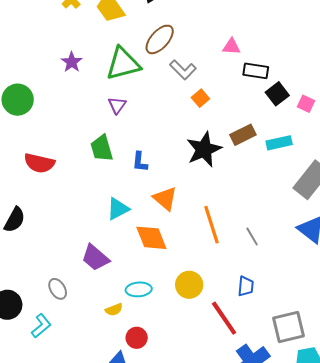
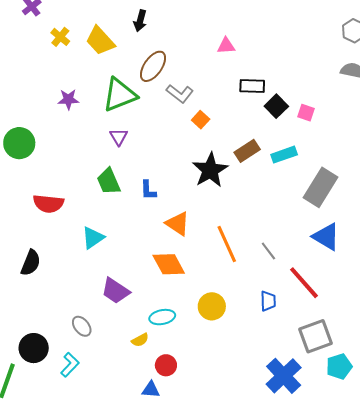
pink triangle: (231, 47) -> (226, 46), moved
purple star: (72, 62) -> (68, 99), turned -30
cyan triangle: (118, 209) -> (93, 238), moved
red line: (224, 318) -> (304, 283), moved

